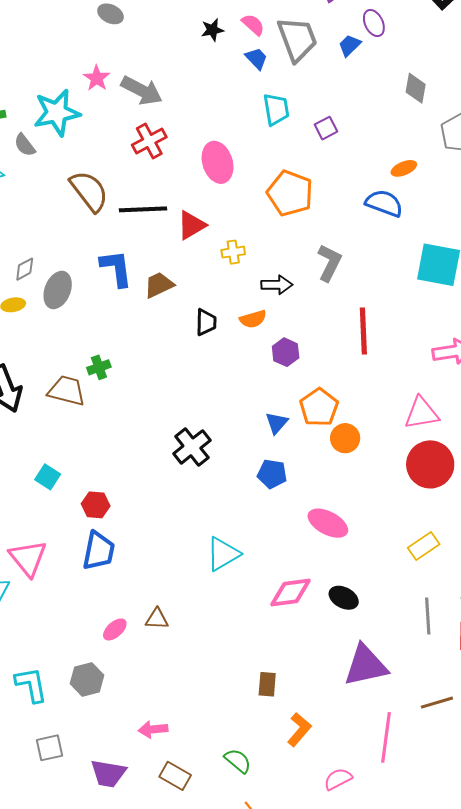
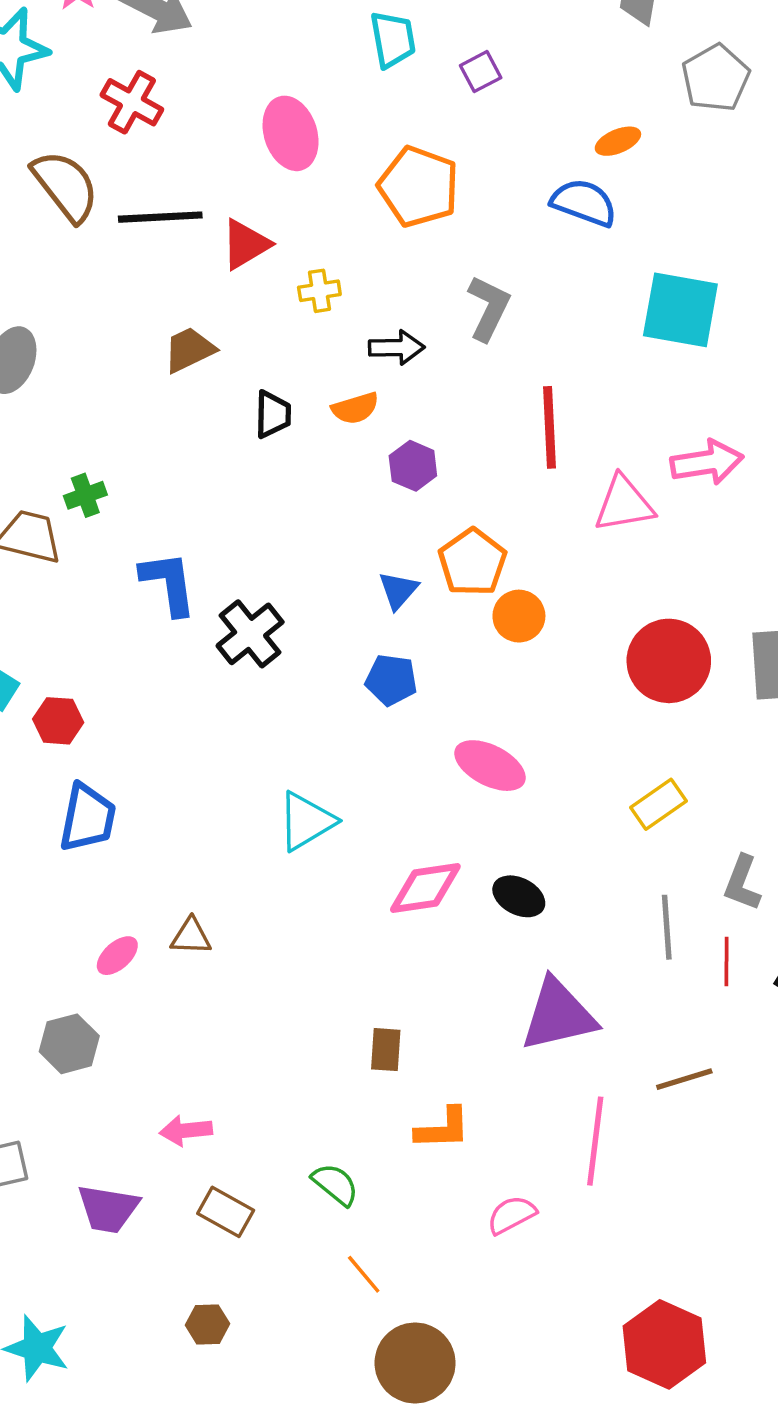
red cross: (149, 141) -> (132, 102), moved, turned -32
blue L-shape: (116, 268) -> (168, 583), moved
pink triangle: (422, 413) -> (624, 504), moved
red hexagon: (96, 505) -> (58, 721), moved
orange L-shape: (299, 730) -> (443, 1129), turned 48

